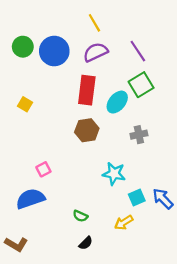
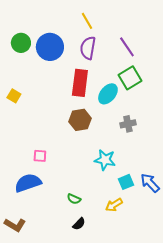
purple semicircle: (96, 52) -> (88, 48), turned -55
yellow square: (25, 104) -> (14, 96), moved
pink square: (43, 169) -> (40, 156), turned 32

